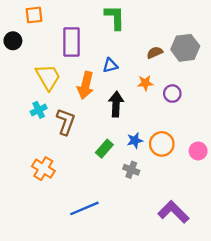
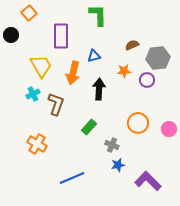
orange square: (34, 15) -> (29, 13), turned -35
gray hexagon: (185, 48) -> (158, 58), moved
blue star: (135, 140) -> (118, 165), moved

